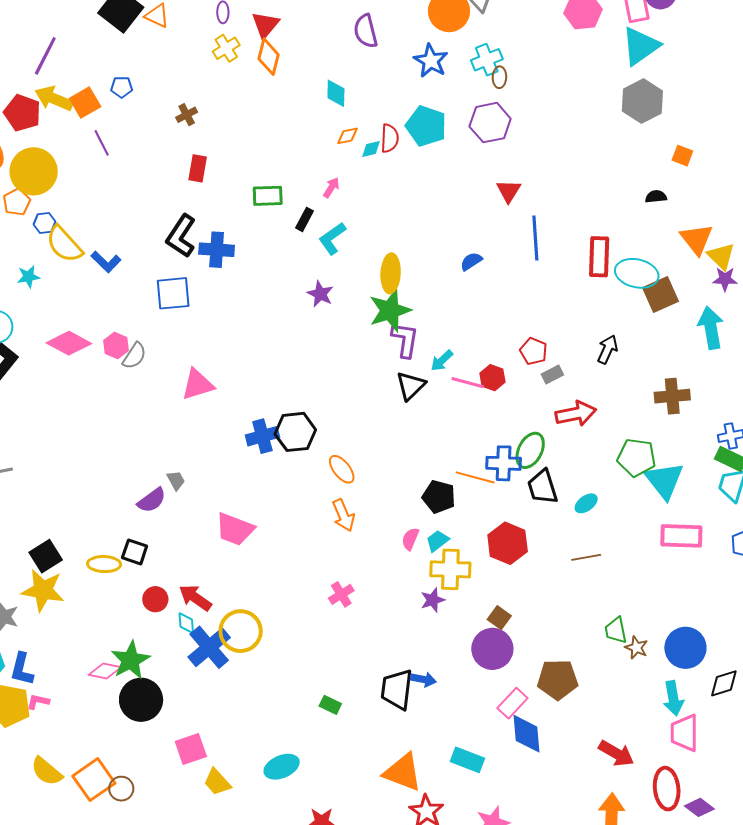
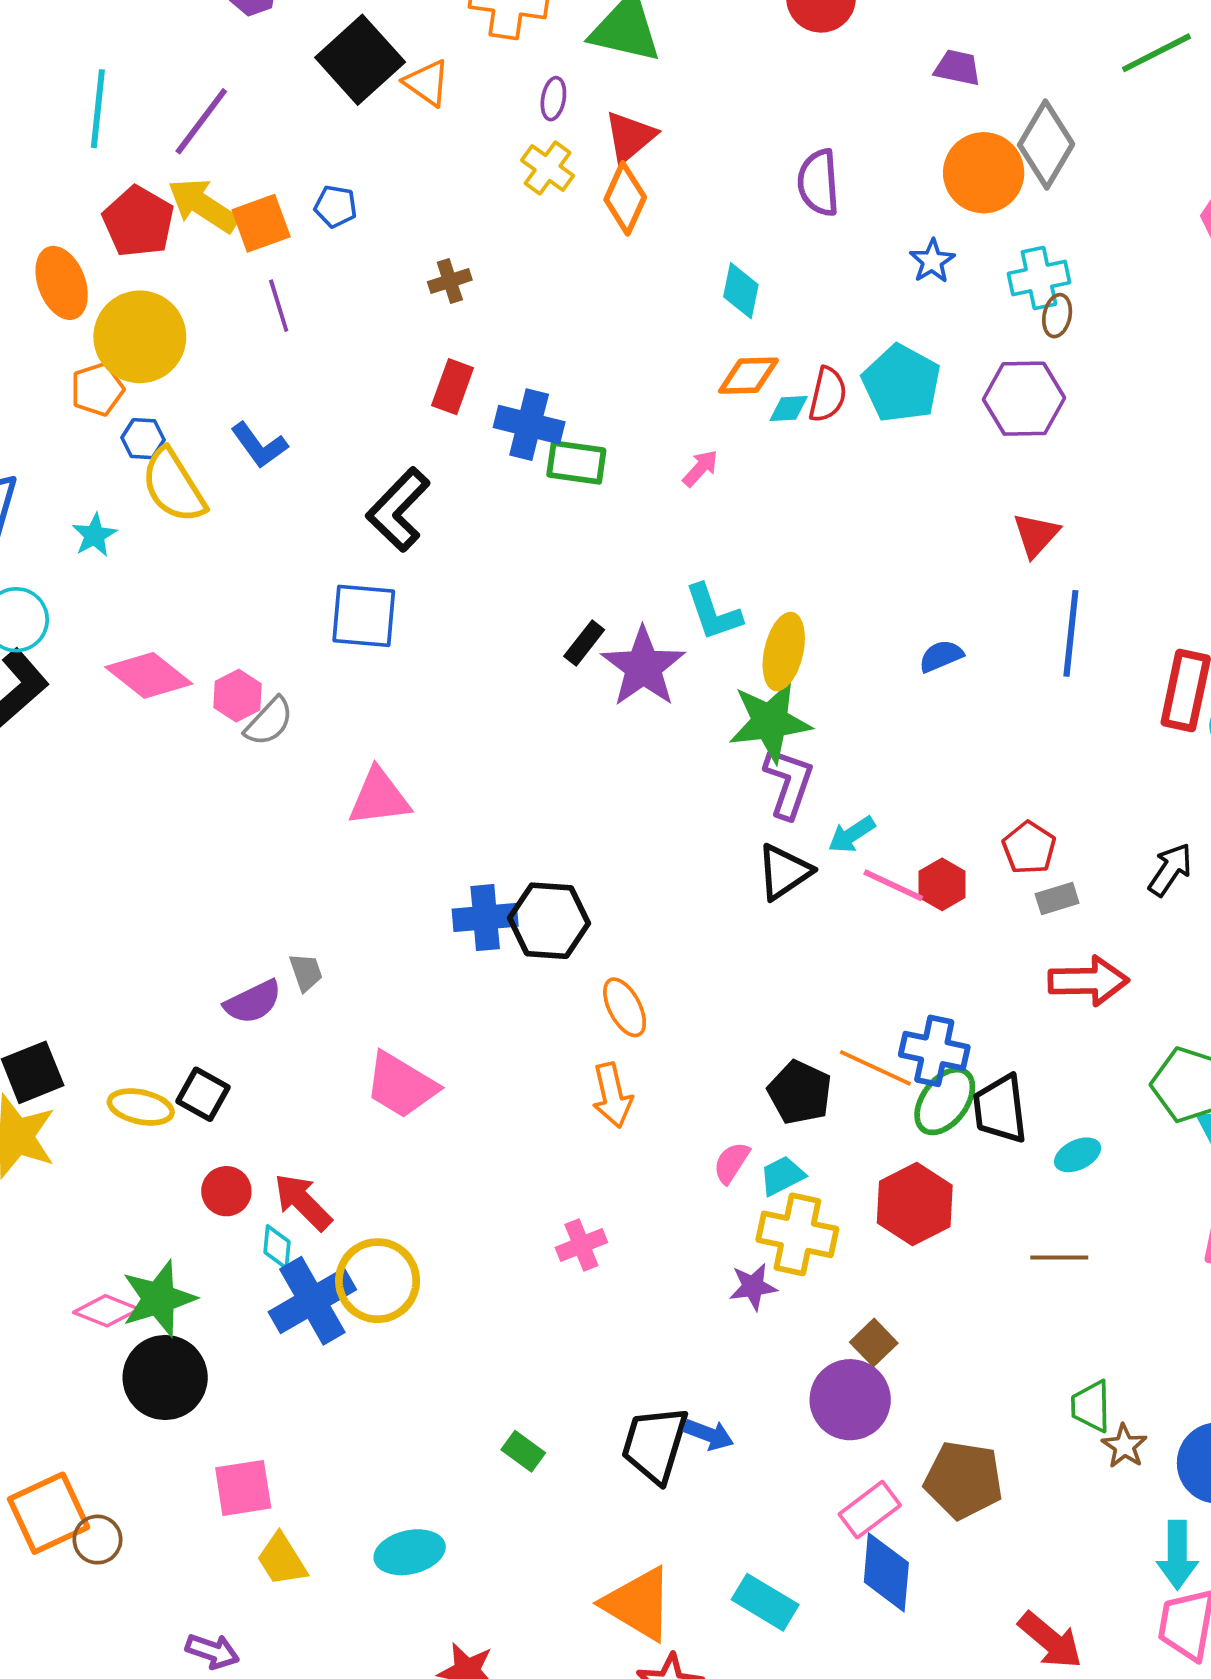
yellow cross: (226, 48) -> (548, 168), turned -32
blue star: (431, 61) -> (932, 261), size x0.7
orange diamond: (347, 136) -> (748, 376), size x1.4
black rectangle: (305, 219) -> (584, 643), moved
cyan L-shape: (332, 238) -> (713, 612), moved, turned -84
blue cross: (217, 250) -> (529, 425), moved
blue L-shape: (106, 262) -> (259, 445), moved
cyan star: (28, 277) -> (94, 535), turned -30
purple star: (320, 294) -> (643, 667), size x1.6
green ellipse: (530, 450) -> (945, 1101), moved

